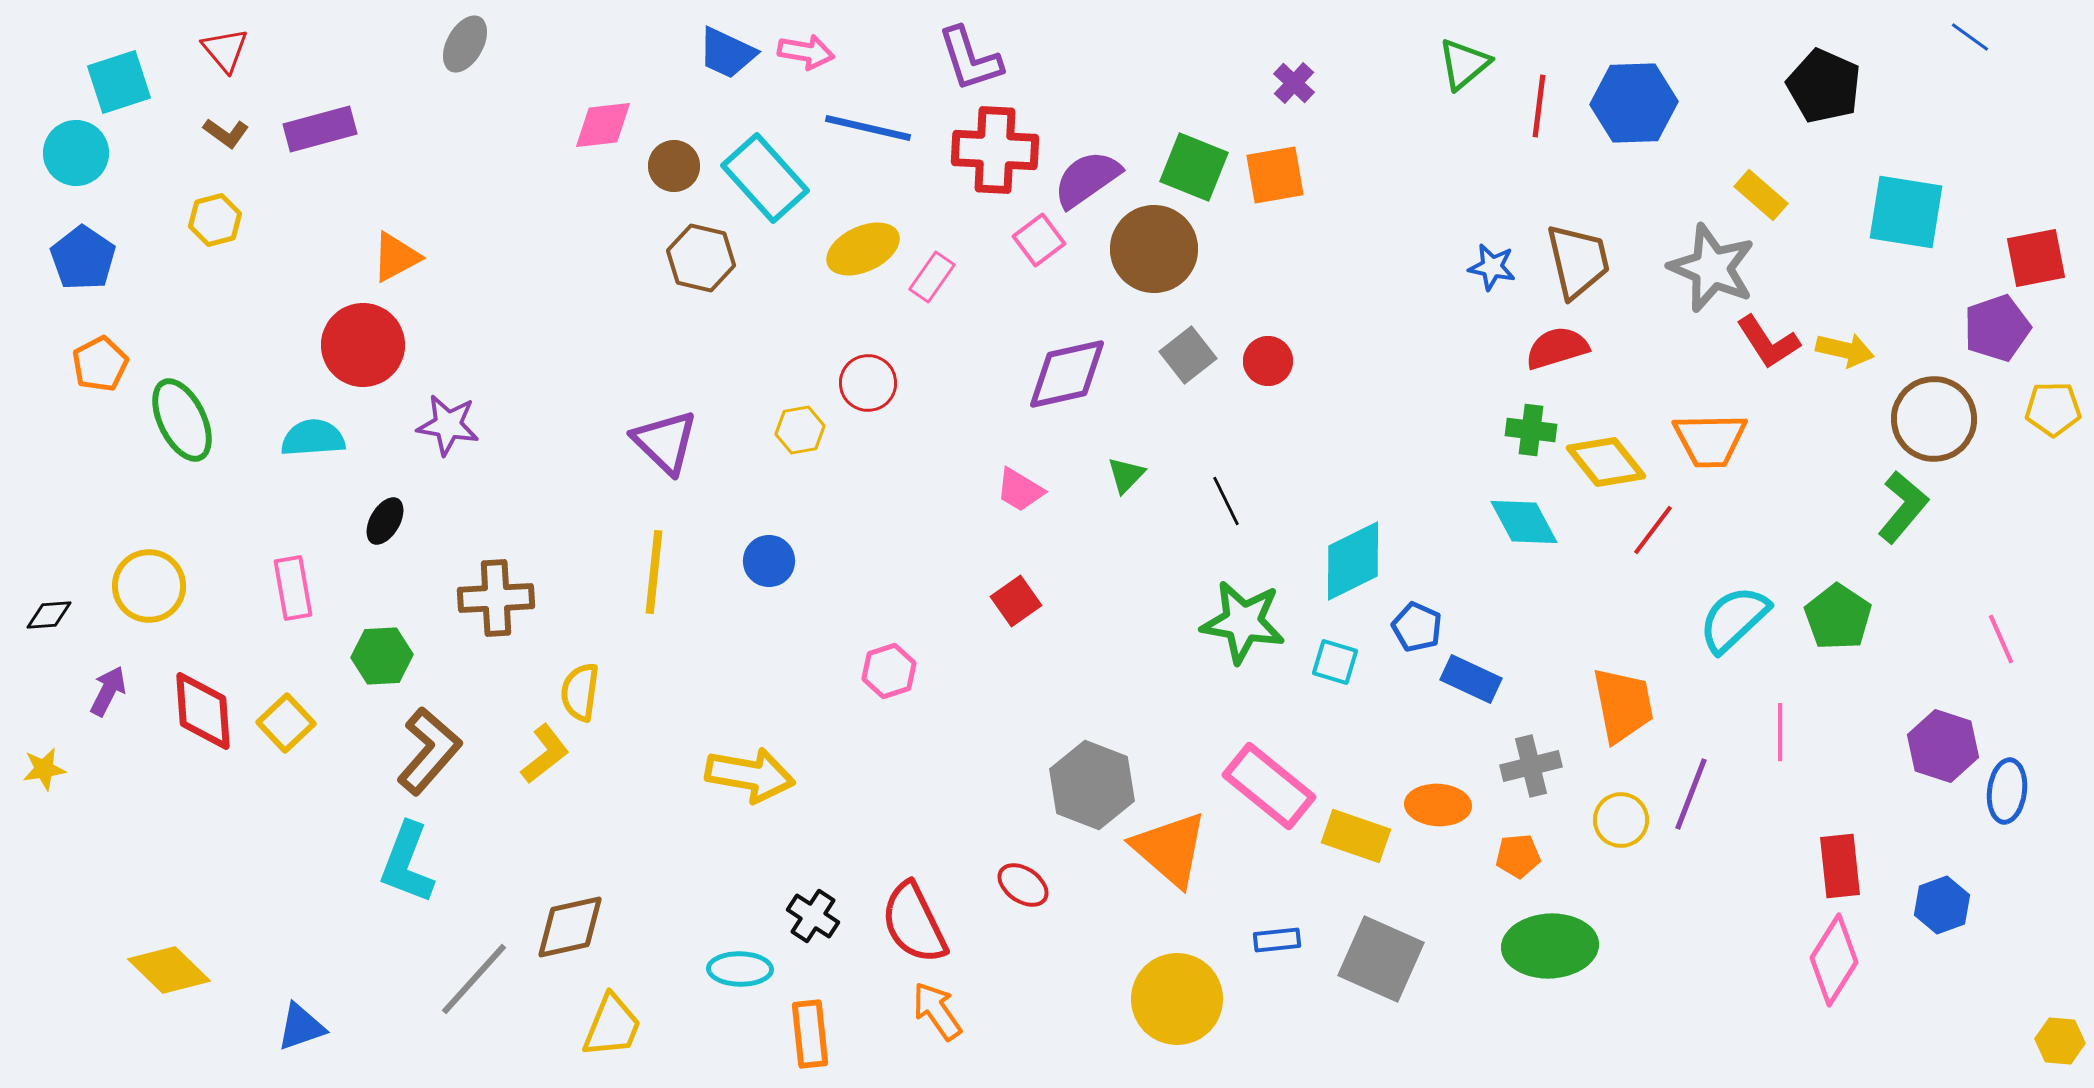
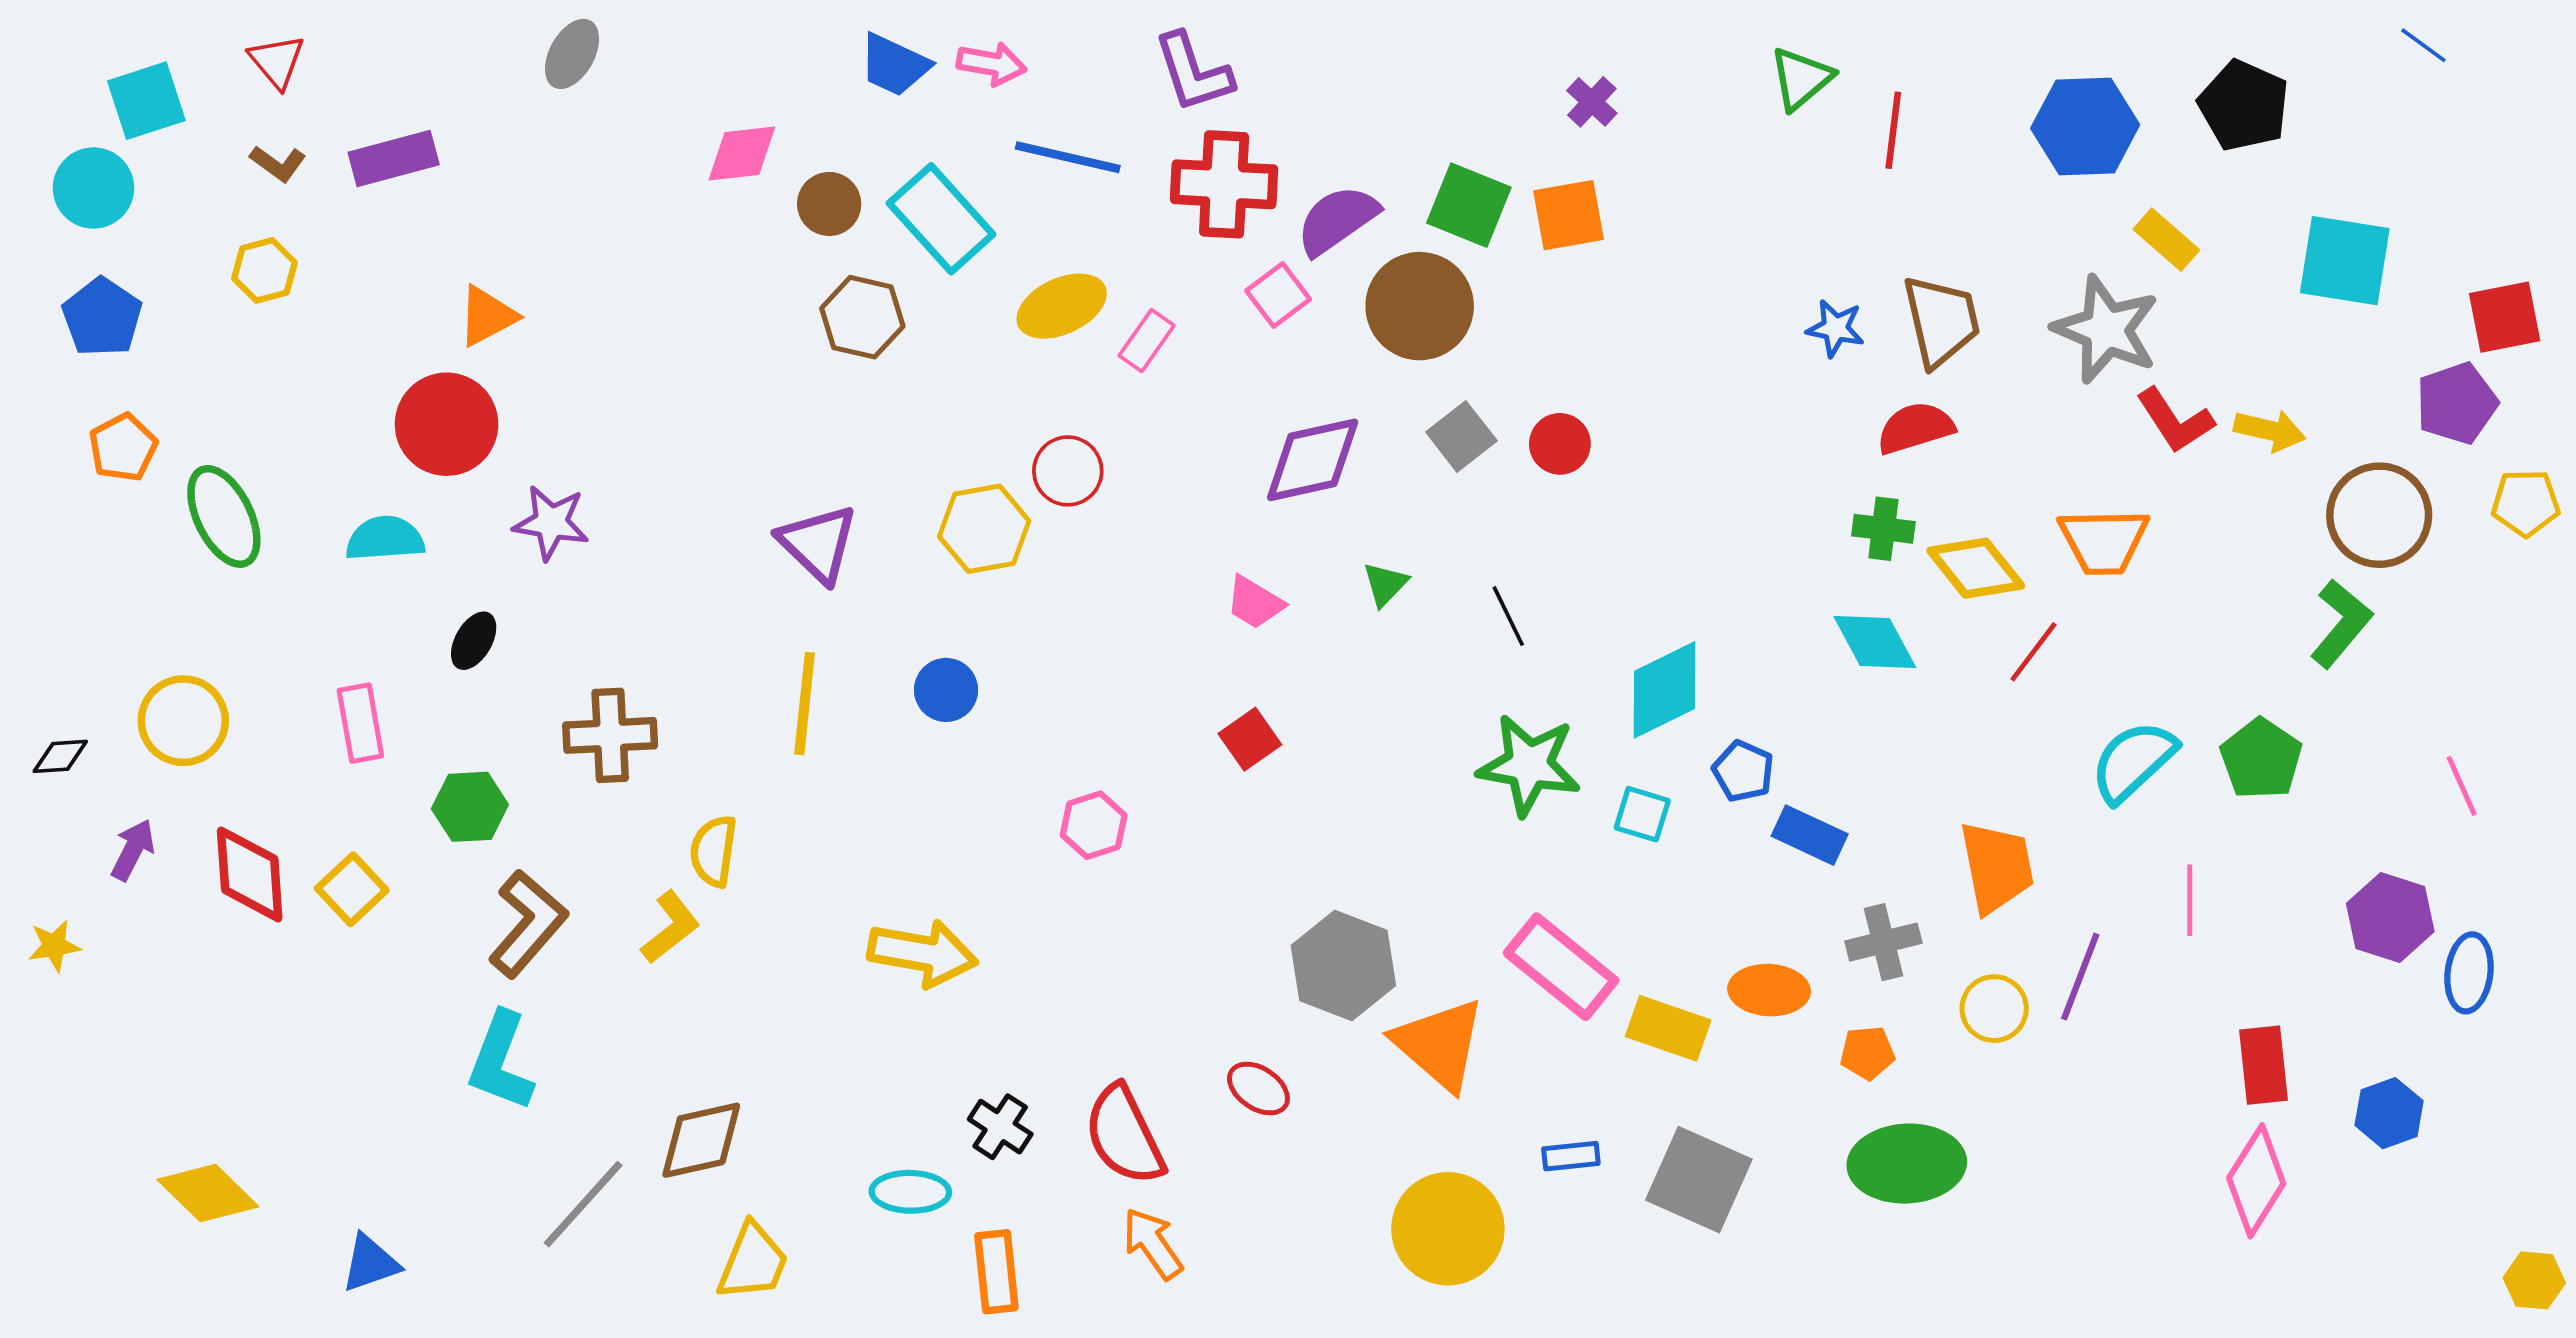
blue hexagon: (1634, 103) -> (2085, 126), moved
yellow hexagon: (800, 430) -> (984, 529), size x1.5

